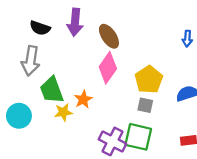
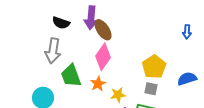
brown ellipse: (109, 36) -> (103, 30), moved
pink diamond: (108, 68) -> (103, 57), moved
yellow star: (63, 112) -> (118, 95), moved

